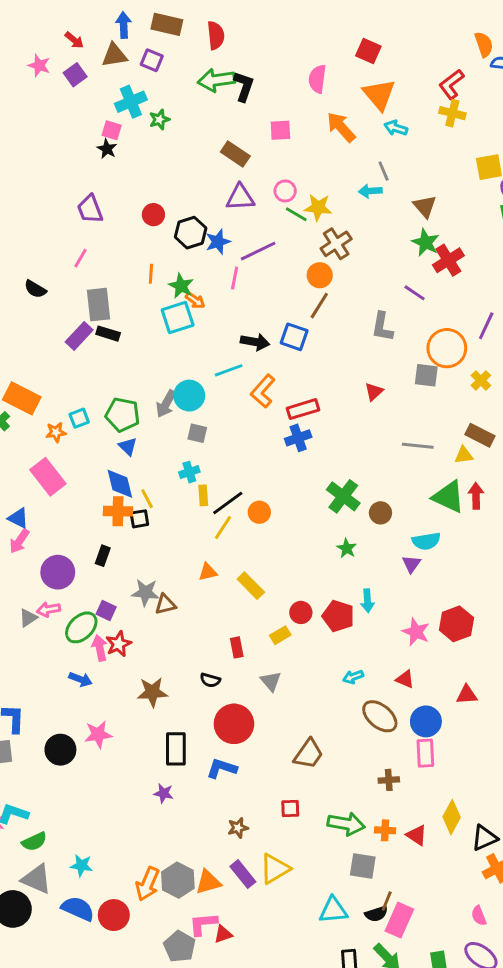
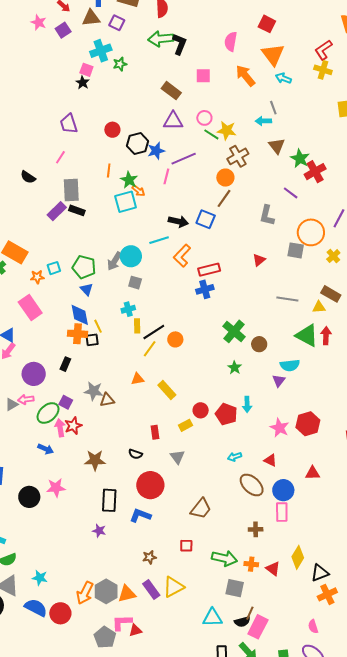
brown triangle: (425, 206) -> (277, 146), moved

